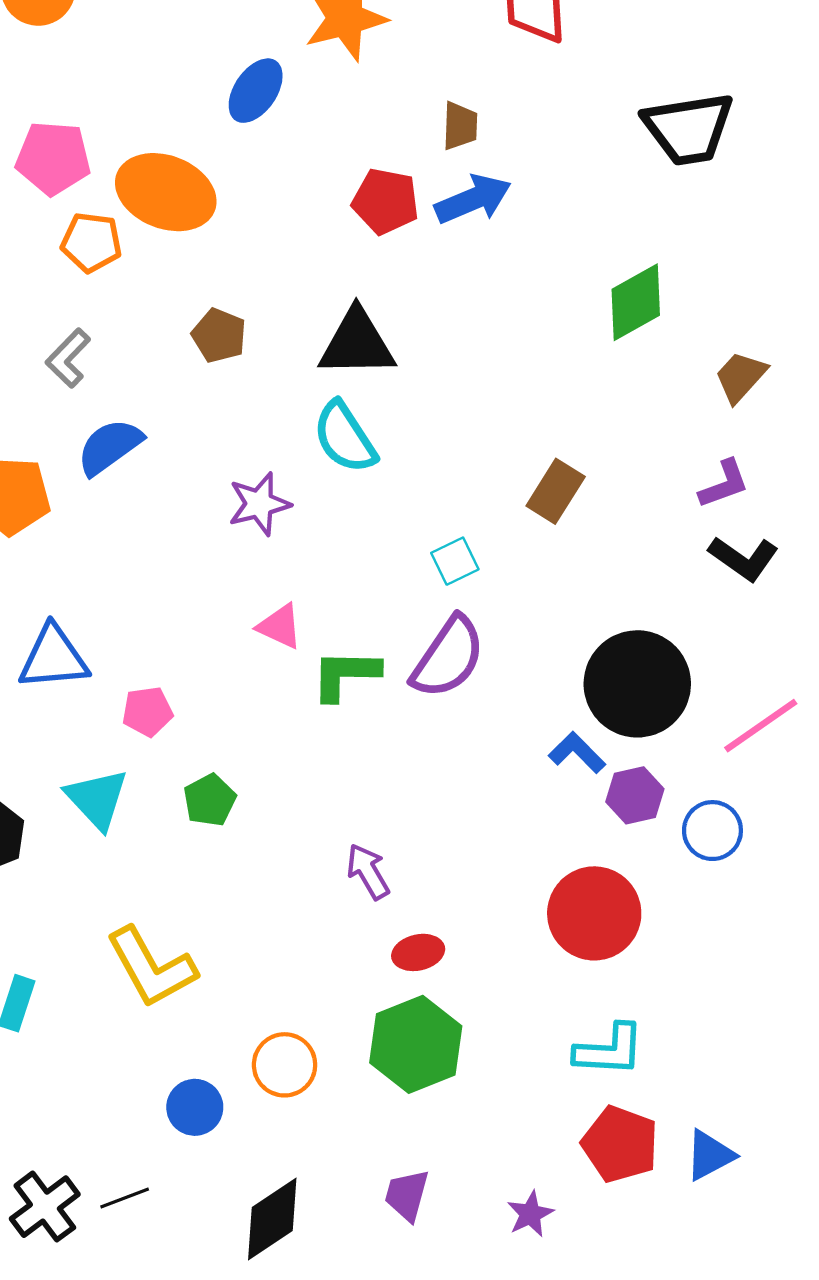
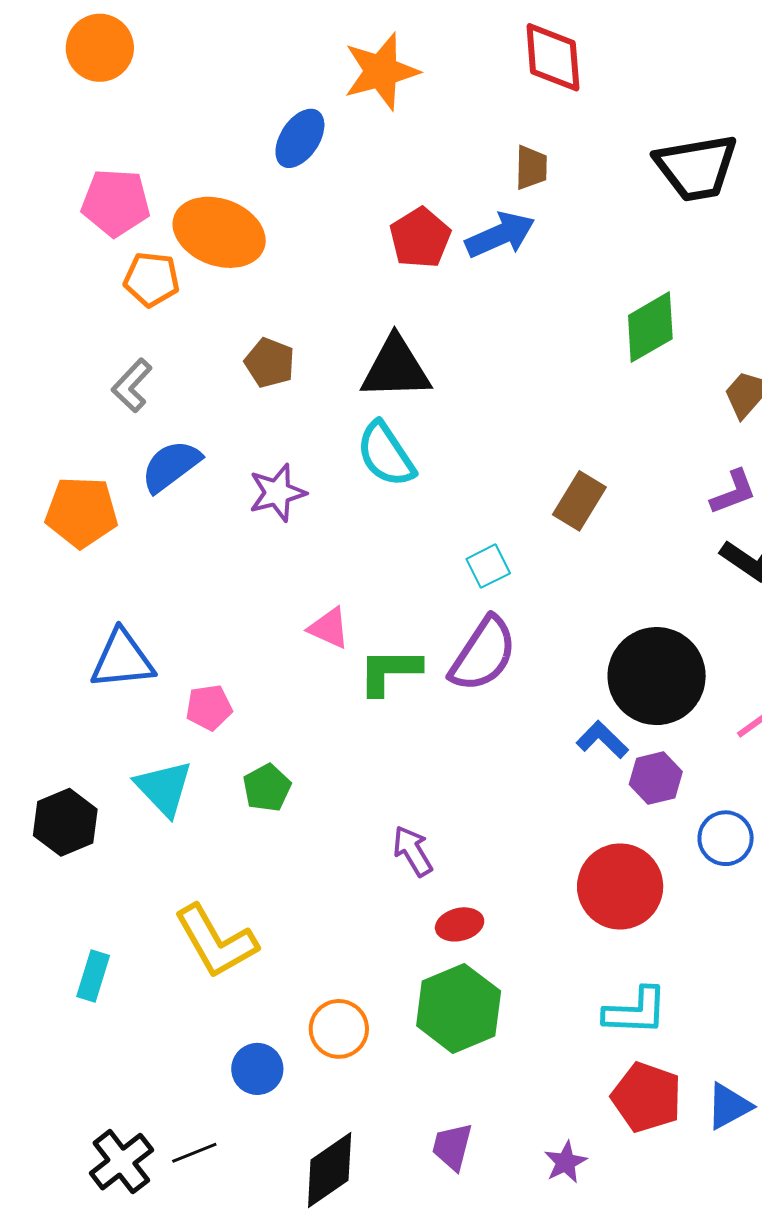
brown trapezoid: (460, 126) -> (531, 168), moved
red pentagon: (386, 201) -> (420, 238), turned 30
purple star: (259, 504) -> (277, 493), moved
blue circle: (712, 831) -> (726, 838), moved

